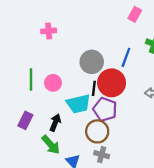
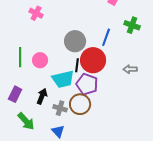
pink cross: (49, 31) -> (36, 13), turned 32
green arrow: (51, 145) -> (26, 121), moved
gray cross: (102, 155) -> (60, 108), moved

